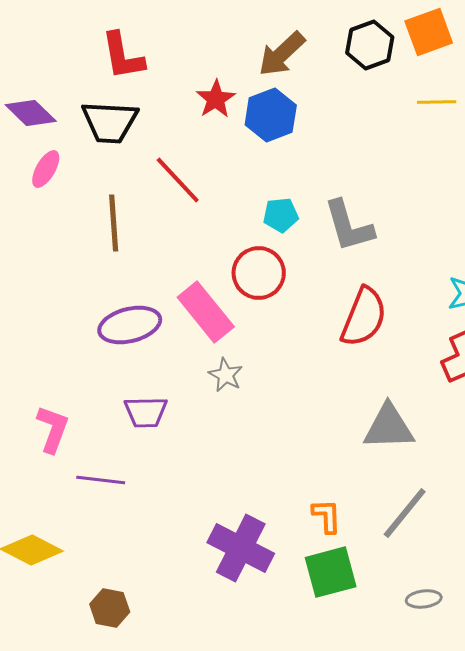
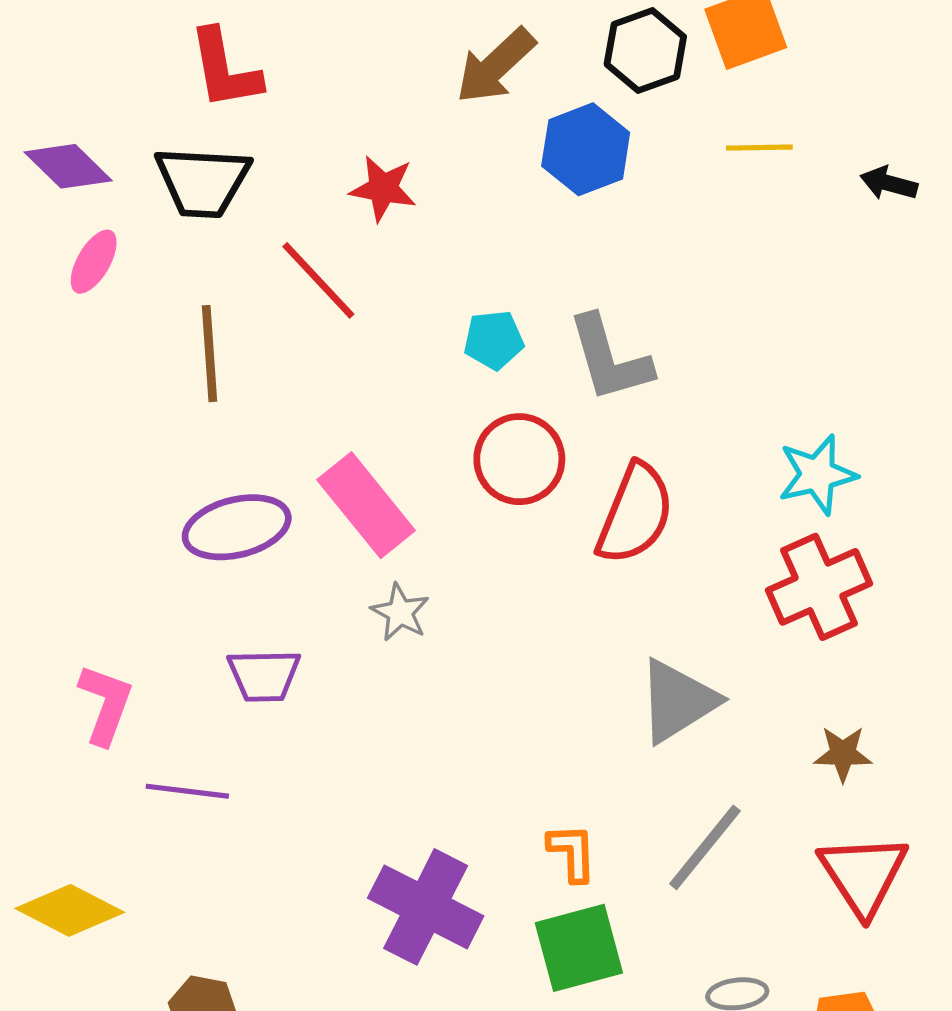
red star: (216, 99) -> (383, 188), moved, turned -30
blue hexagon: (271, 115) -> (586, 149), moved
red circle: (259, 273) -> (519, 459), moved
gray triangle: (389, 427) -> (678, 701), turned -30

